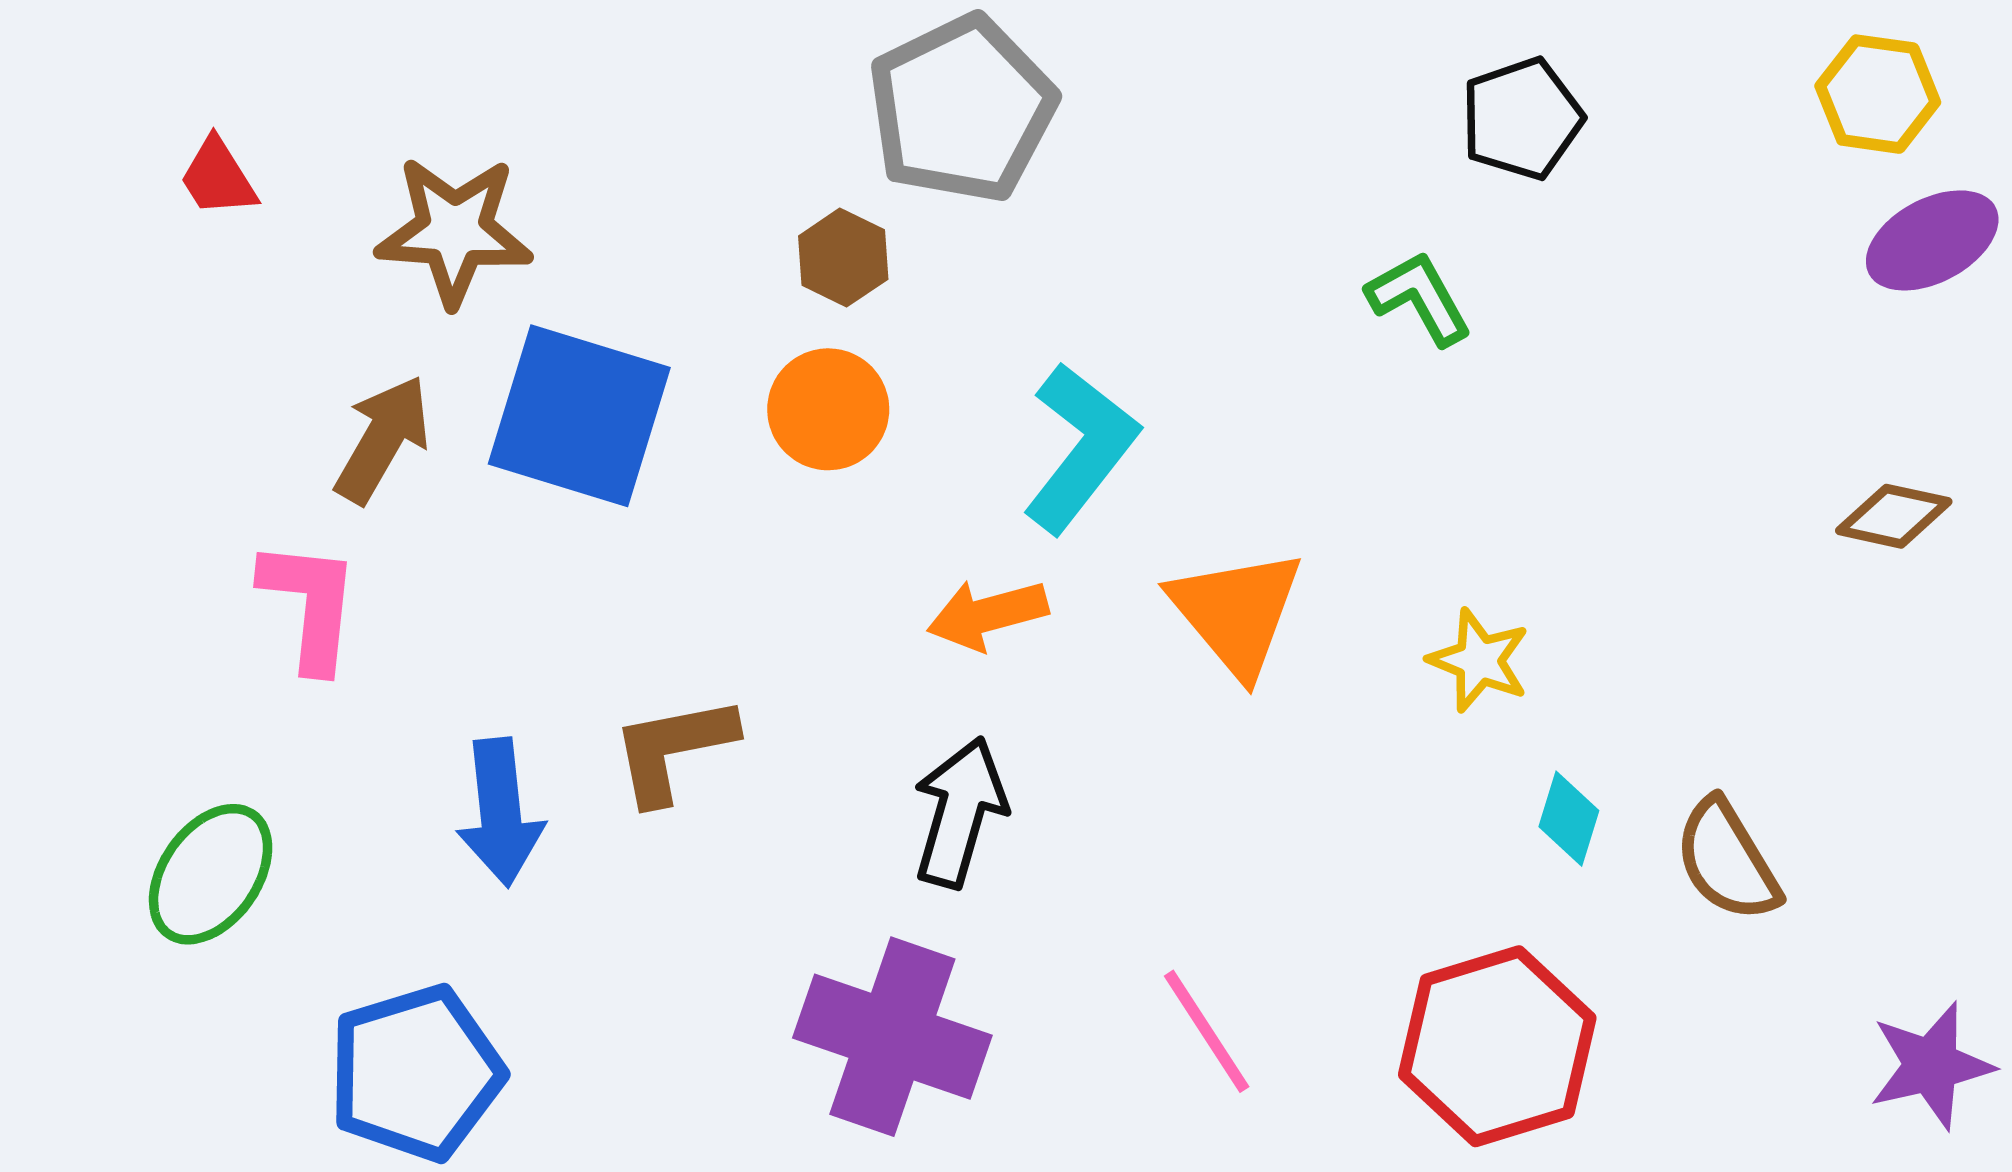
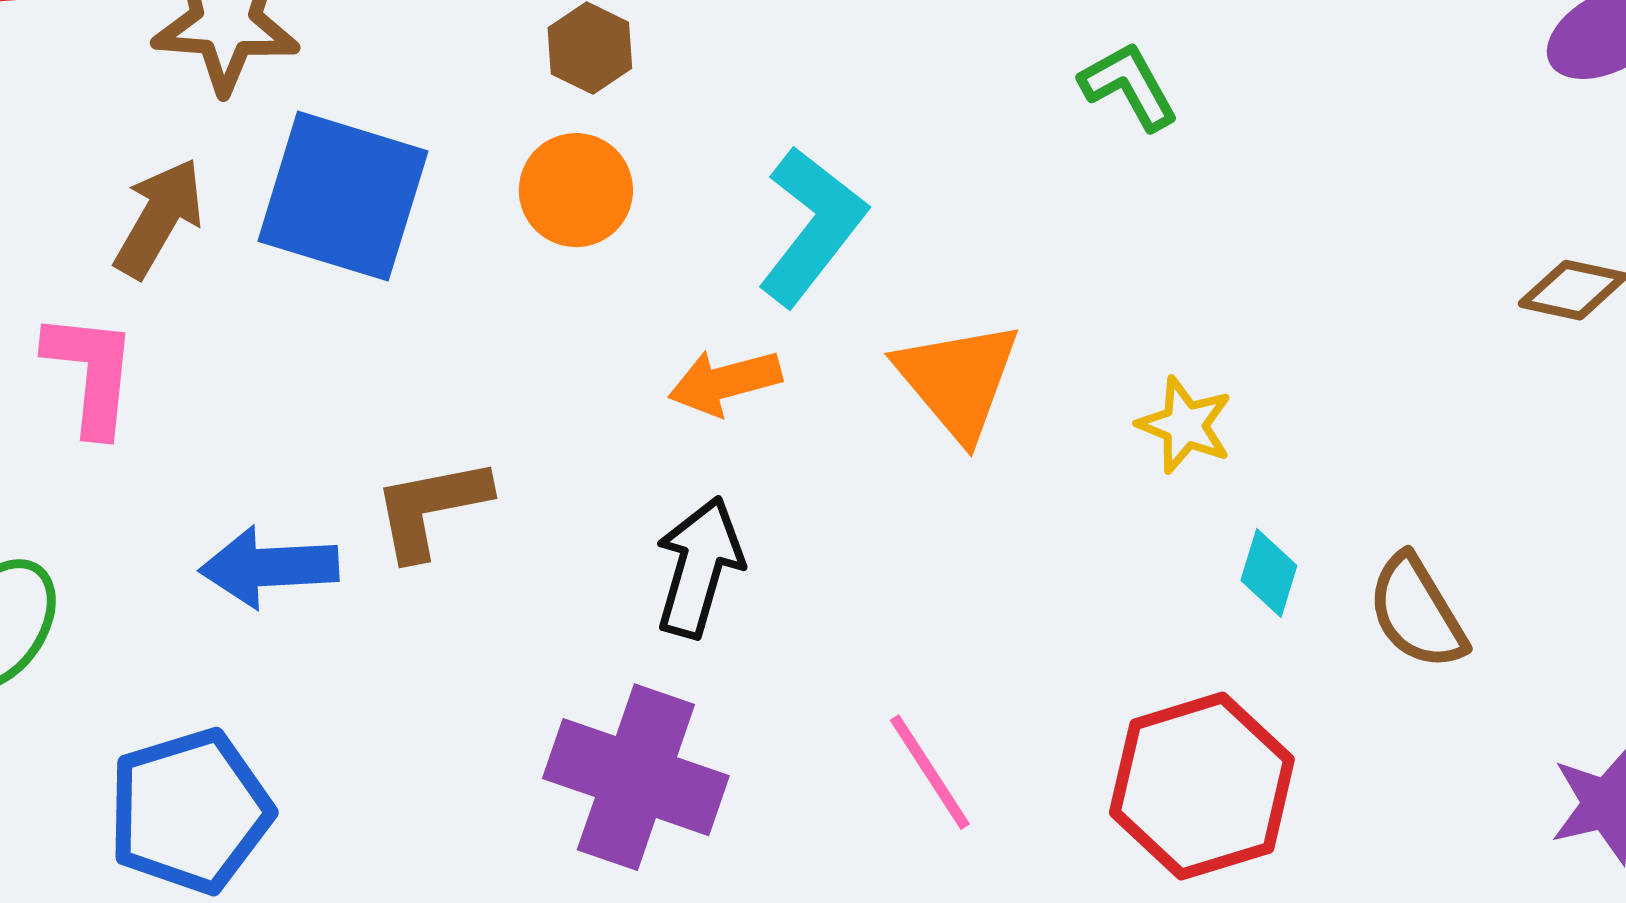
blue arrow: (500, 812) -> (269, 567), turned 93

